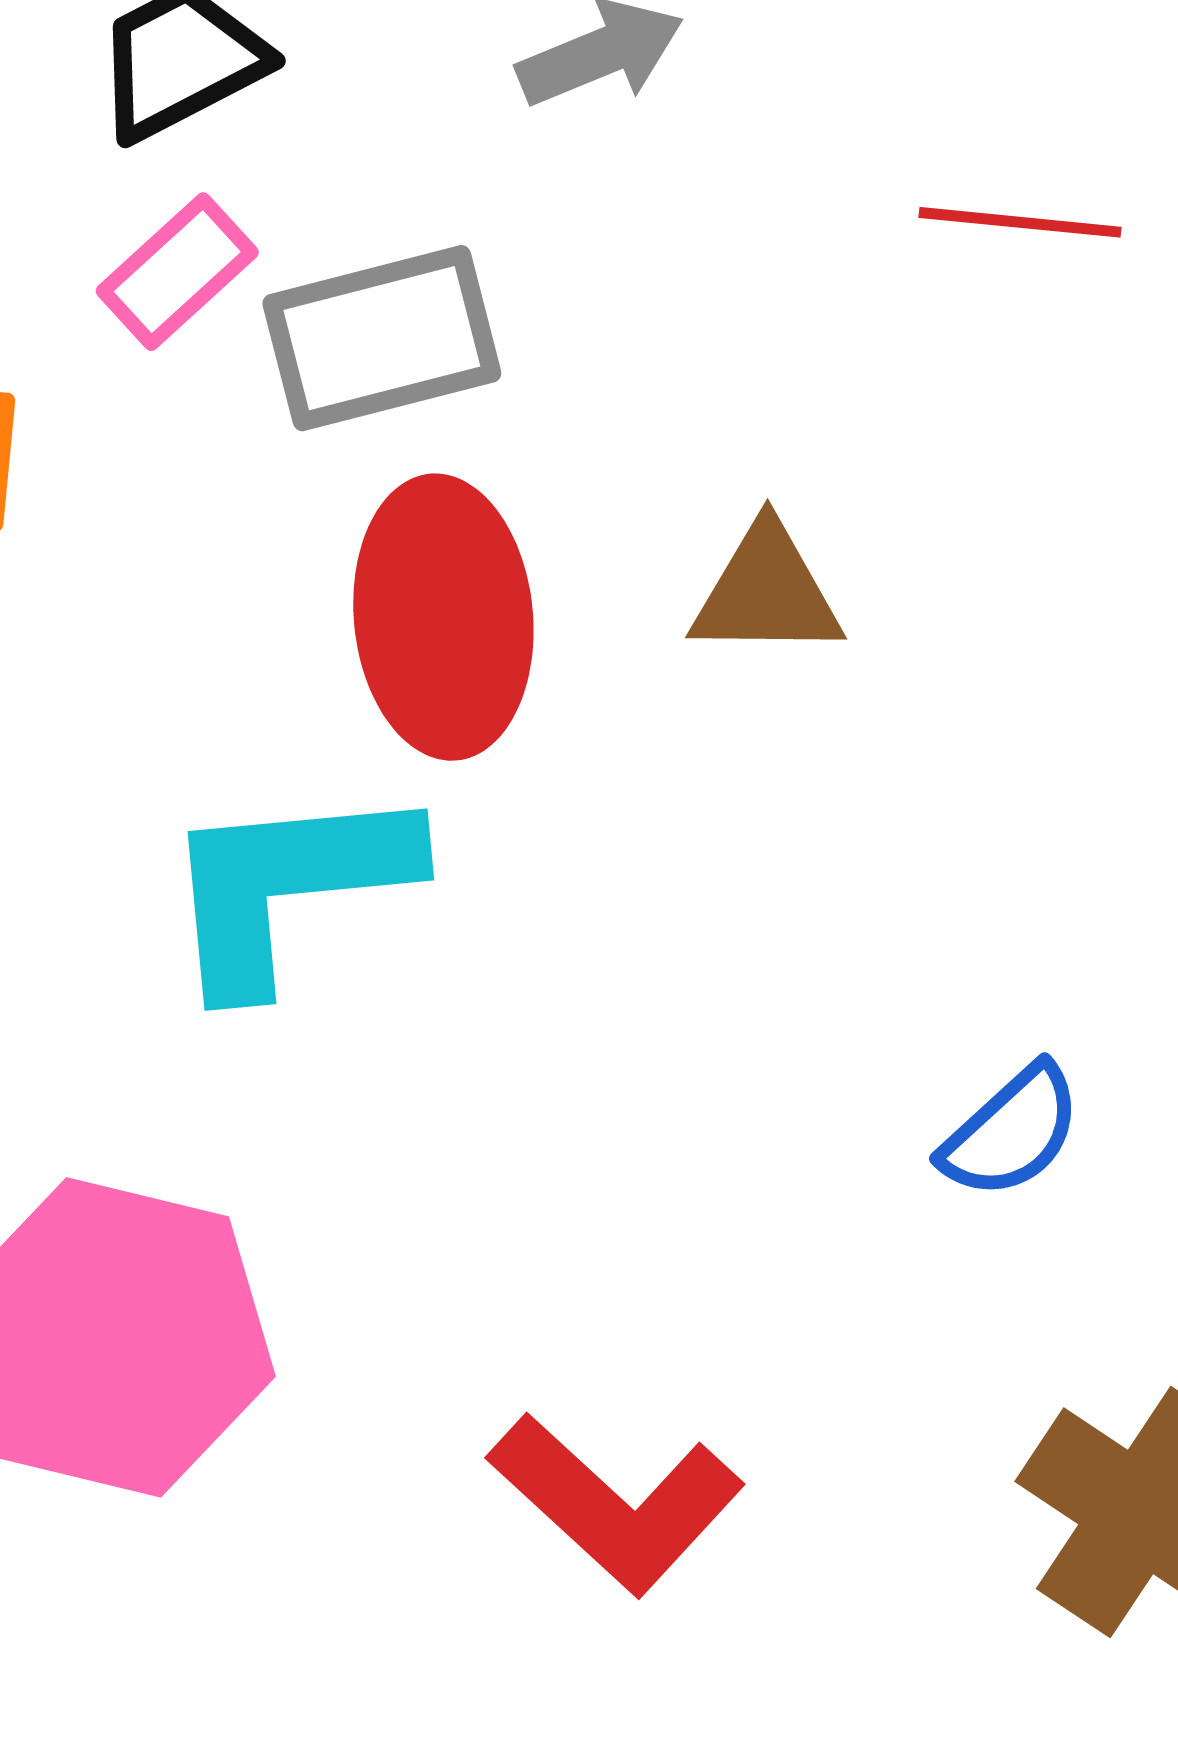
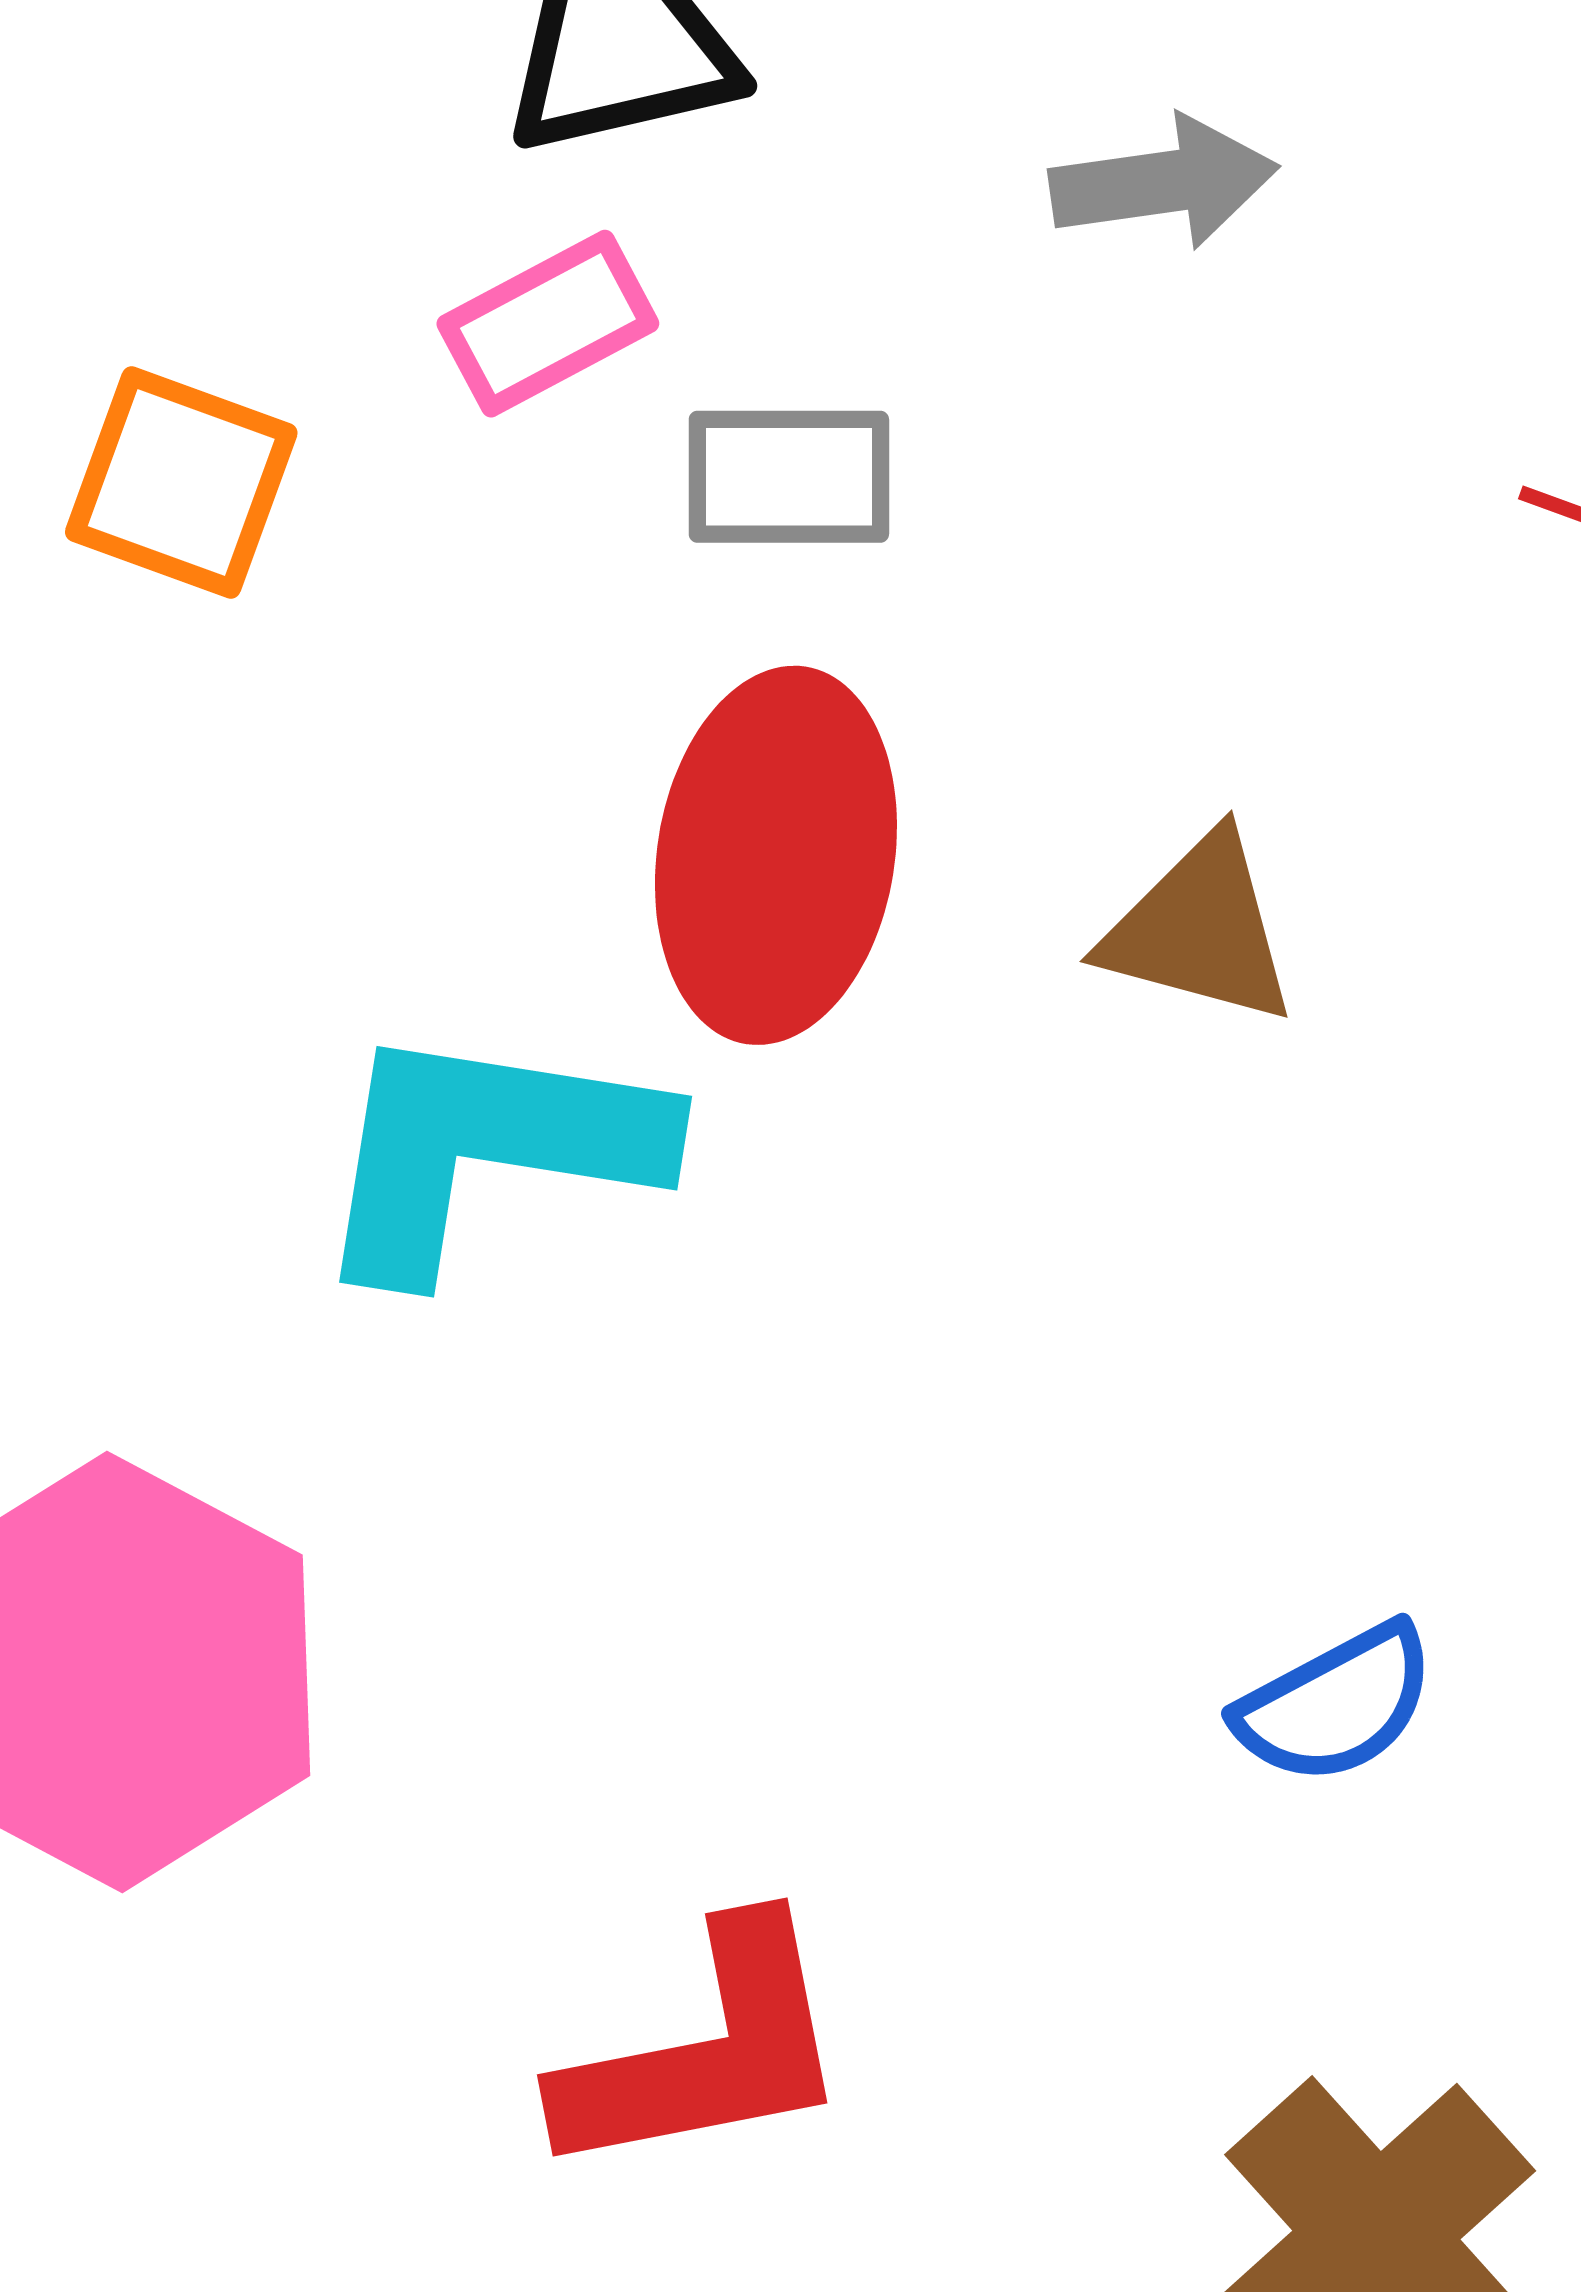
gray rectangle: (382, 338) -> (789, 477), size x0.7
red L-shape: (616, 1503) -> (706, 2051), turned -68

